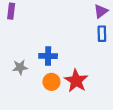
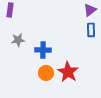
gray star: (20, 67) -> (18, 40), moved

